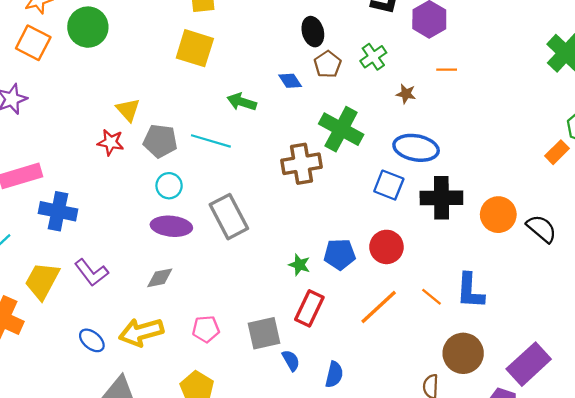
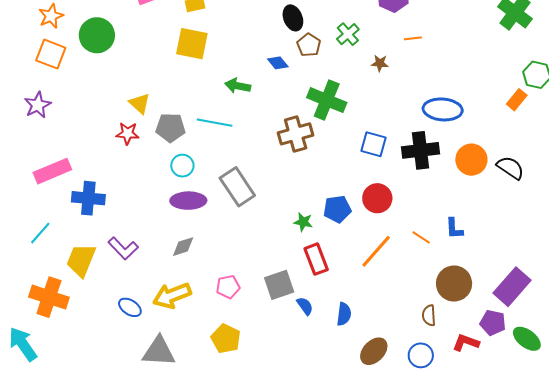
blue ellipse: (416, 148) -> (443, 109), moved
blue L-shape: (470, 291) -> (454, 229), size x0.7
red rectangle: (309, 308) -> (316, 259), turned -40

